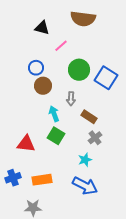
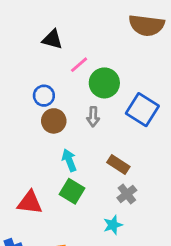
brown semicircle: (83, 19) -> (147, 25), moved
green circle: (79, 70) -> (104, 83), moved
gray arrow: (71, 99) -> (93, 117), moved

